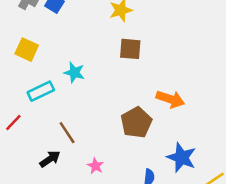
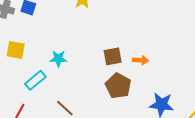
brown square: (130, 49) -> (113, 56), moved
orange arrow: (170, 99) -> (141, 60), size x0.7

